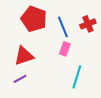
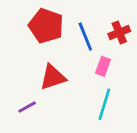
pink rectangle: (65, 49) -> (103, 66), moved
red triangle: (24, 56) -> (53, 77), moved

